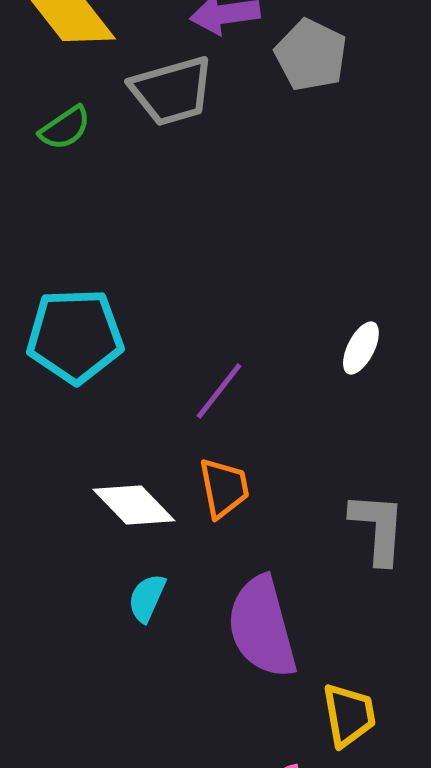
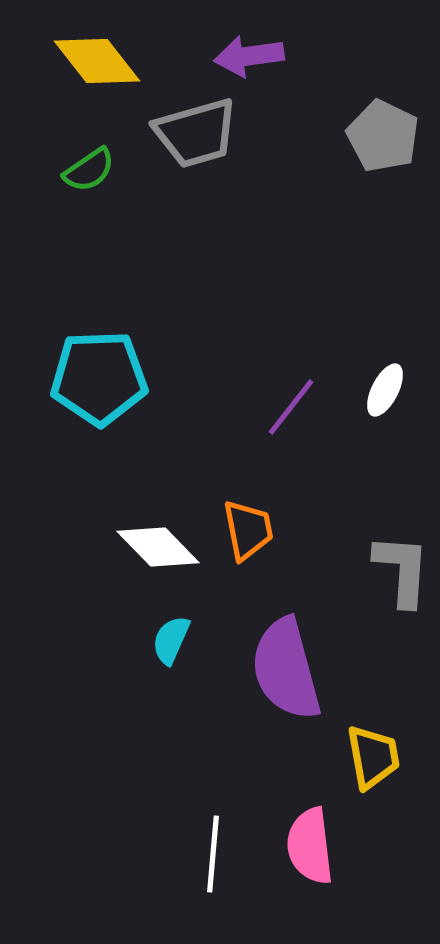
gray pentagon: (311, 55) -> (383, 136), moved
purple line: (219, 391) -> (291, 407), moved

